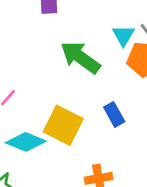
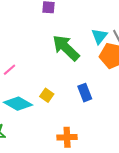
yellow square: (63, 125) -> (47, 95), size x0.5

